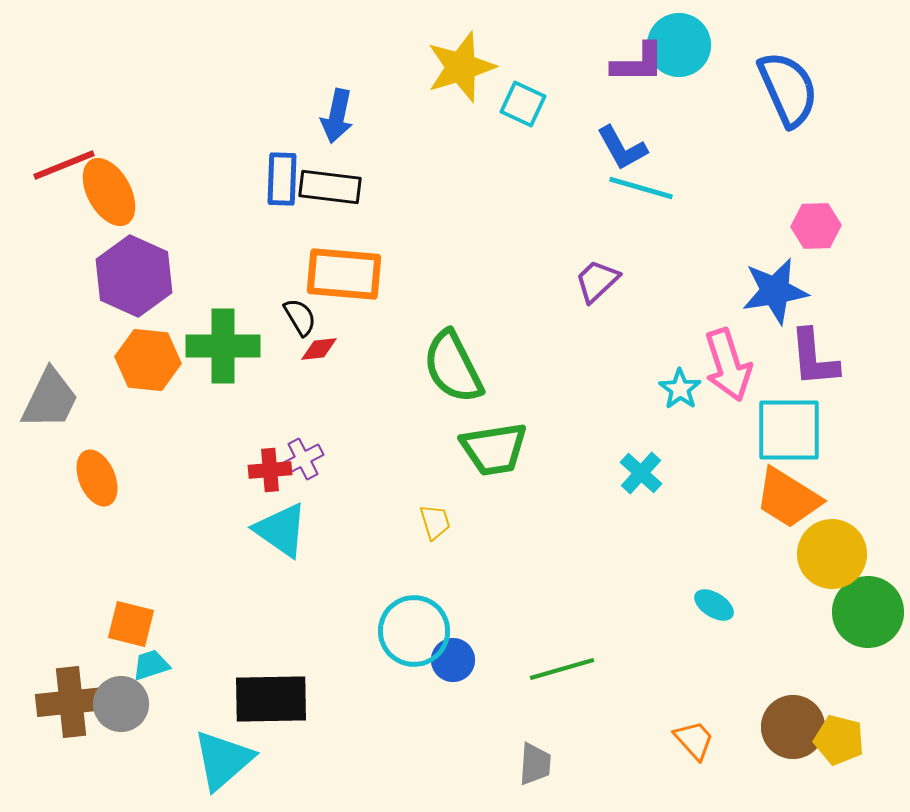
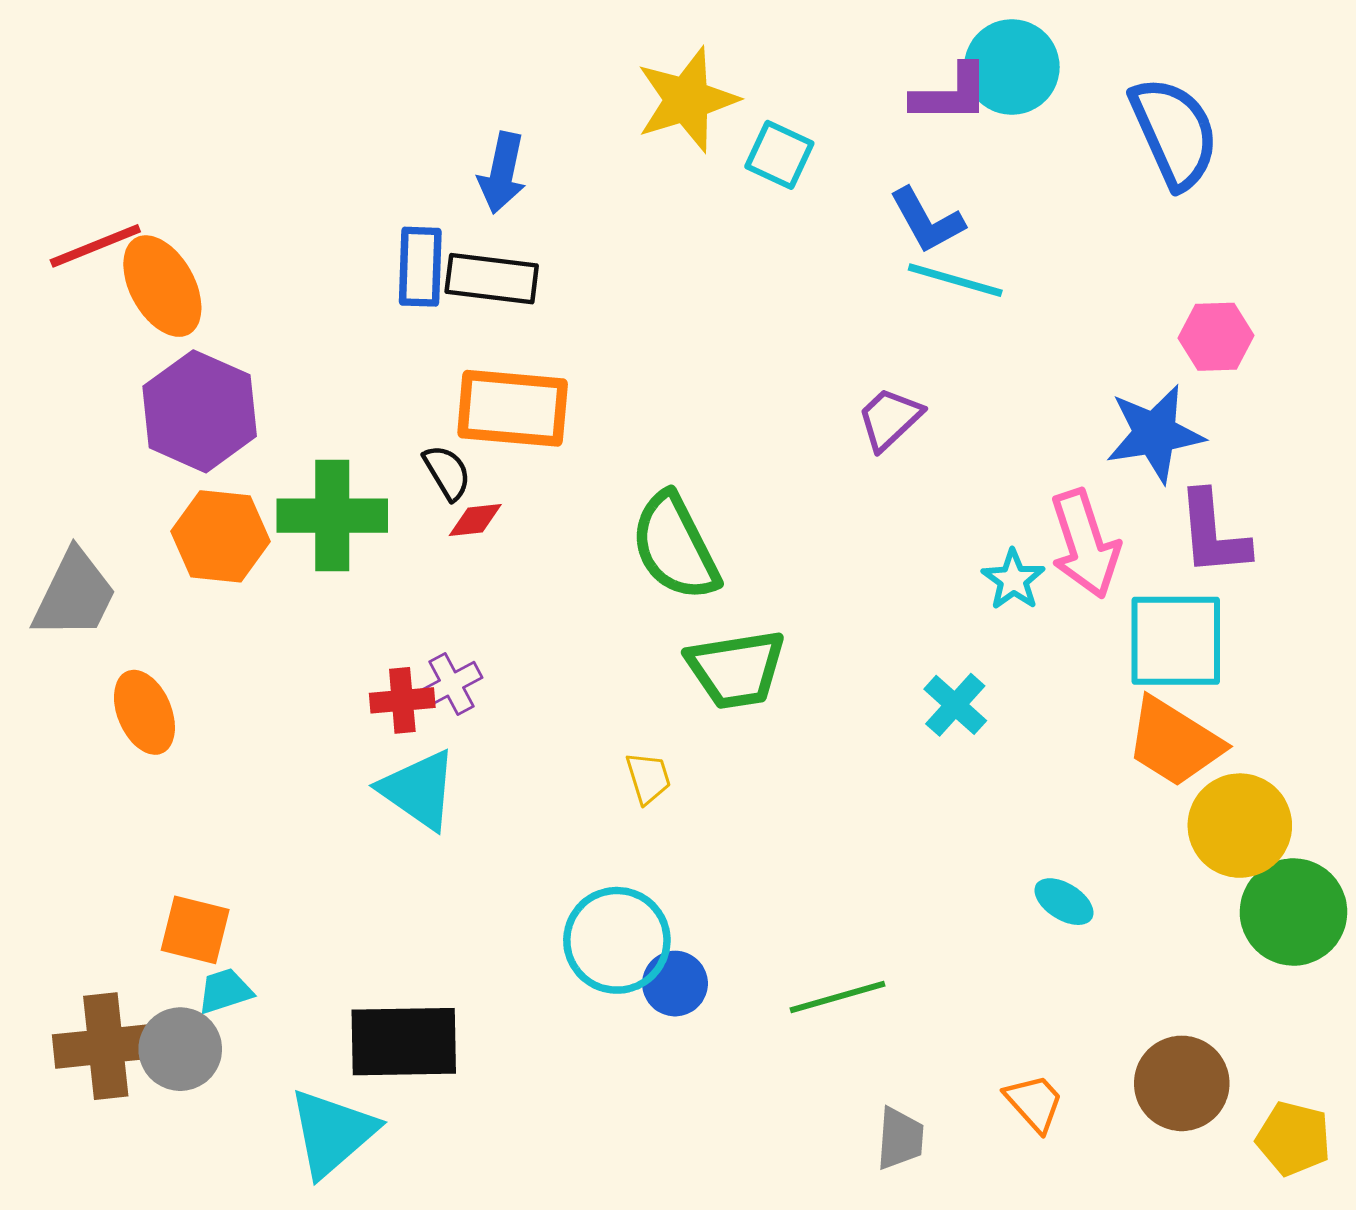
yellow pentagon: (839, 740) -> (1293, 1139), moved
gray trapezoid: (535, 764) -> (900, 1139), moved

